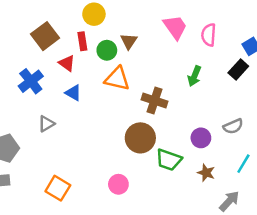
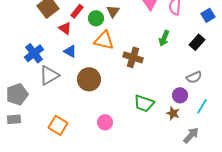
red rectangle: (82, 41) -> (77, 11), turned 48
black rectangle: (238, 70) -> (197, 42), moved
blue cross: (31, 81) -> (34, 53), moved
gray triangle: (46, 124) -> (49, 75), size x1.5
brown circle: (140, 138) -> (89, 79), moved
purple circle: (201, 138) -> (180, 95), moved

